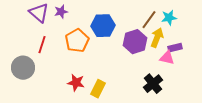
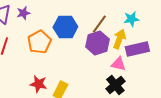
brown line: (149, 20) -> (99, 24), moved
purple rectangle: (175, 48) -> (137, 49), size x1.6
pink triangle: (167, 58) -> (118, 64), moved

